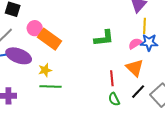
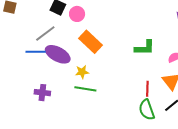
pink circle: (35, 28) -> (77, 14), moved
green semicircle: (114, 99) -> (147, 110), size x1.5

